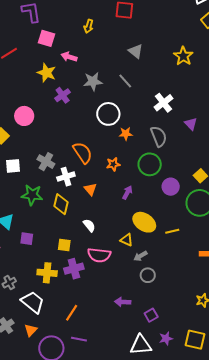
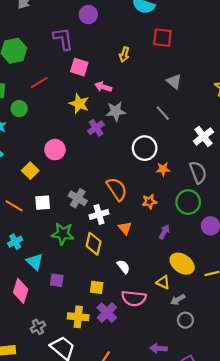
gray star: (93, 81) -> (116, 111), moved
purple cross: (74, 269) -> (107, 313), turned -30

